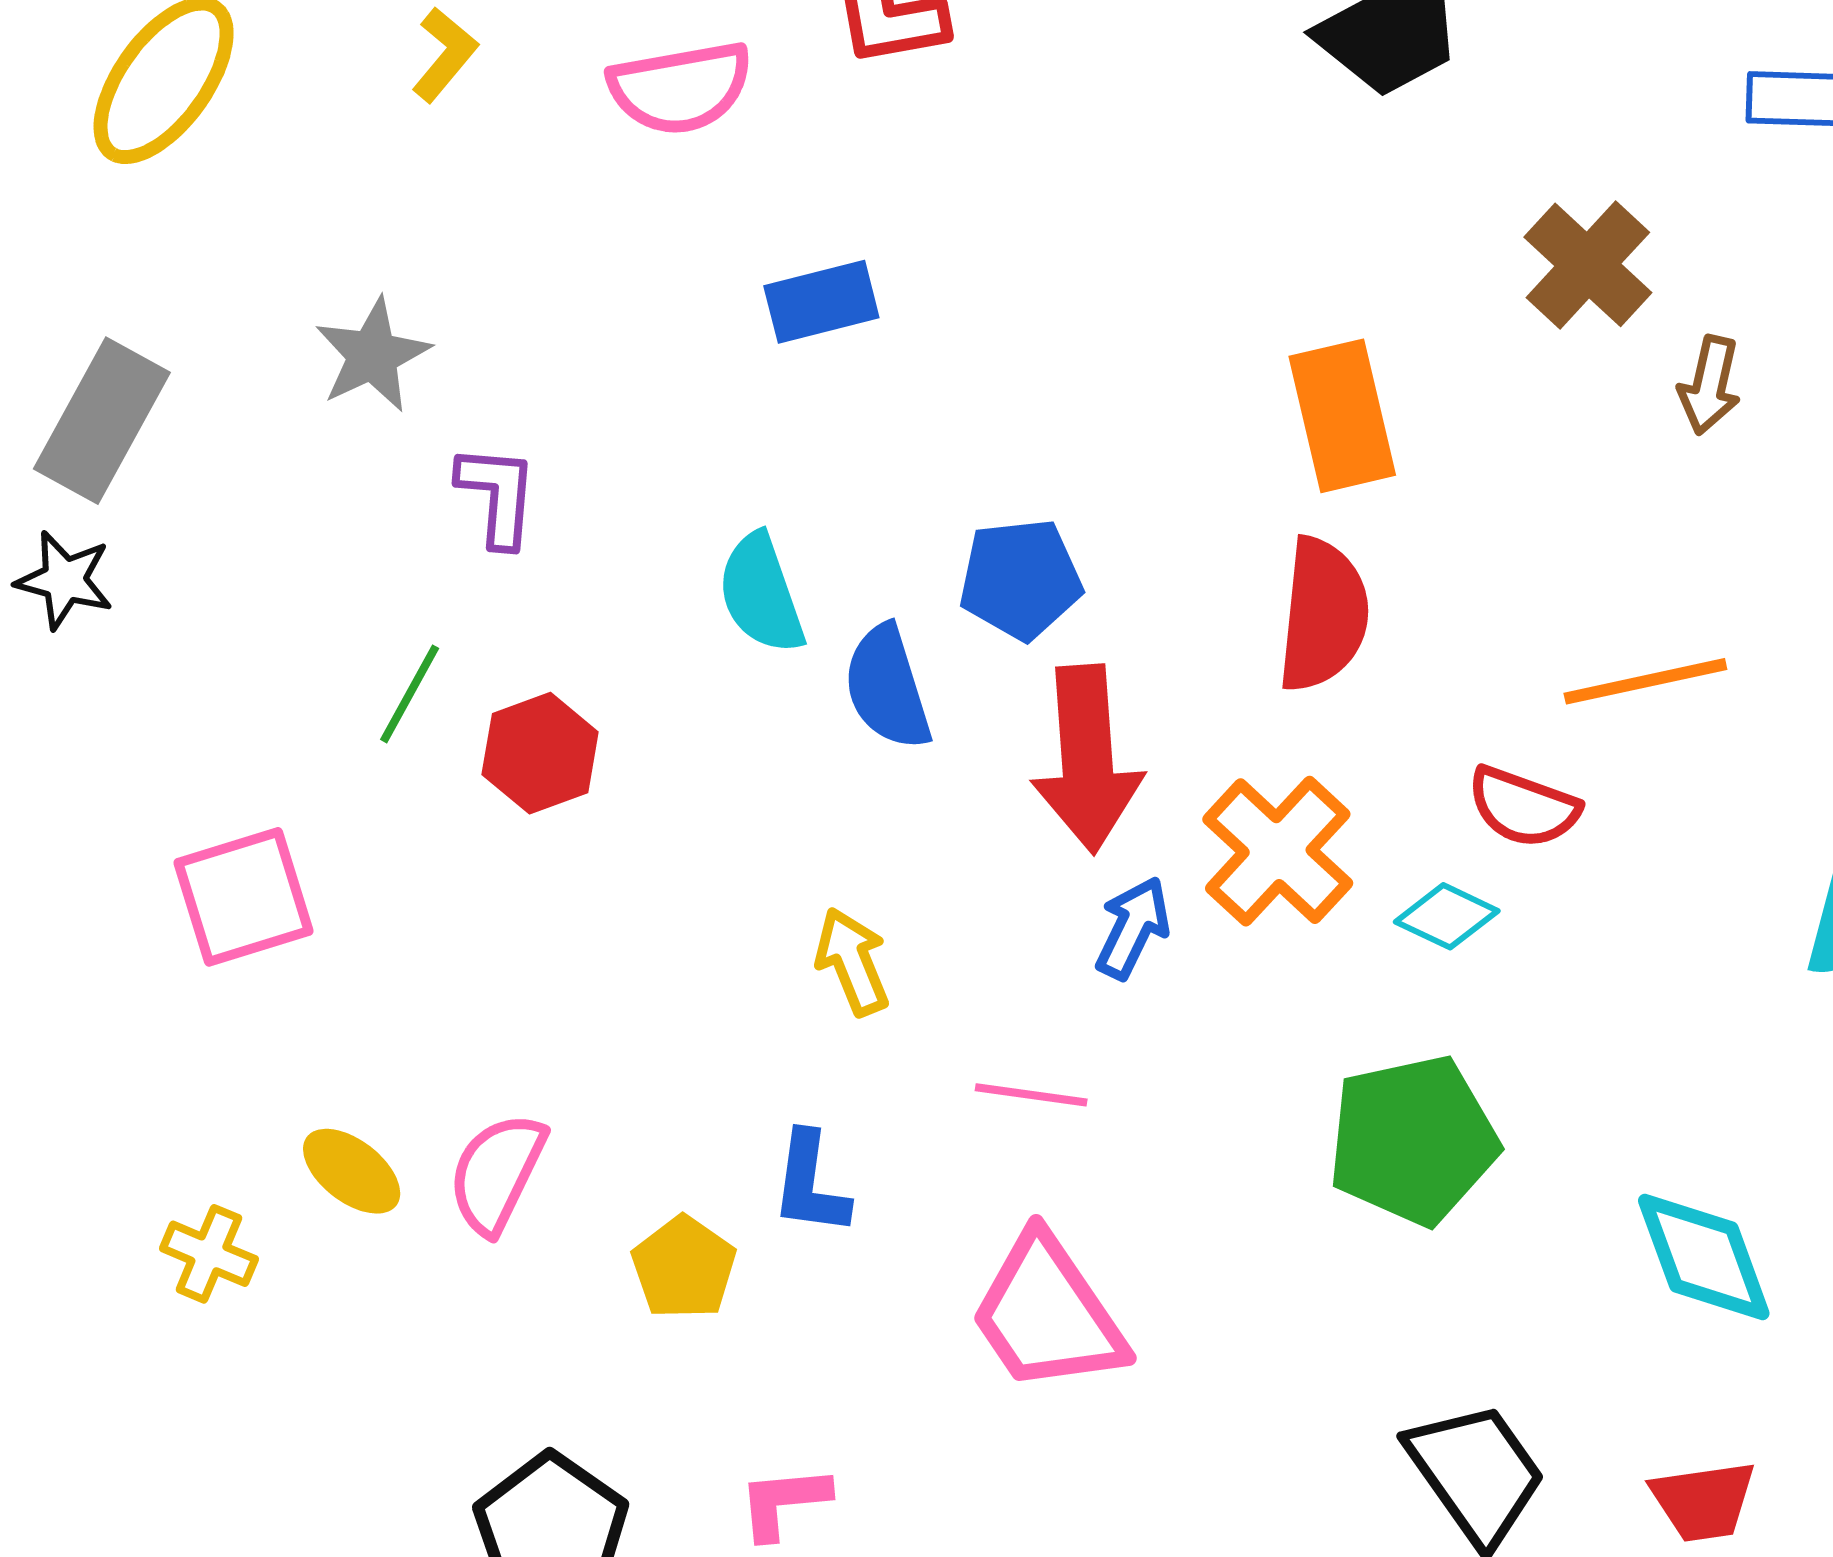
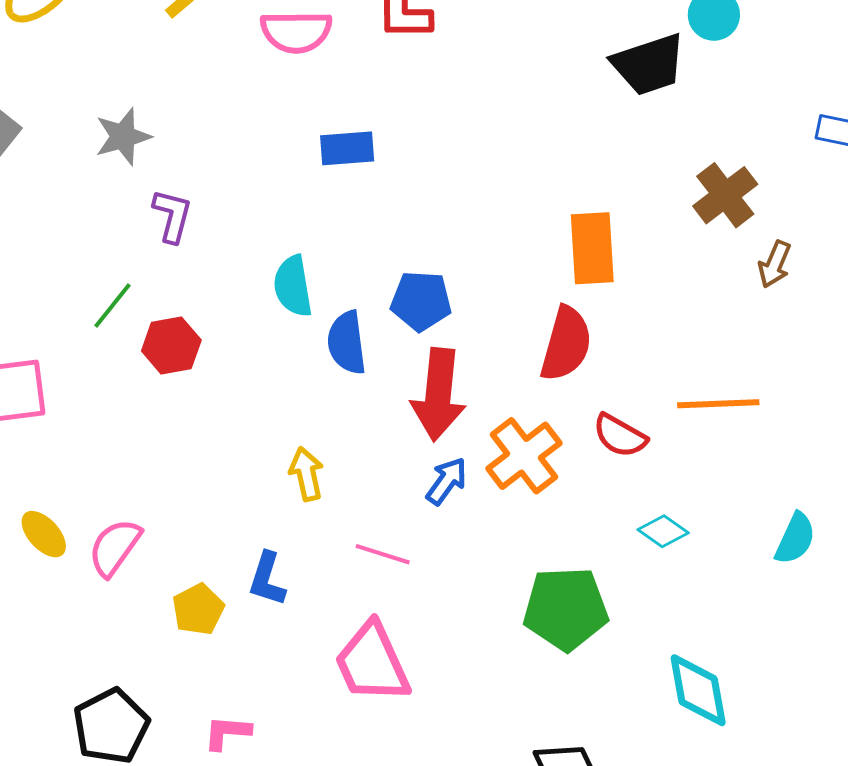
red semicircle: (1523, 807) -> (620, 436), moved
cyan diamond: (1447, 916) -> (663, 531), moved

